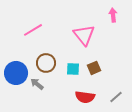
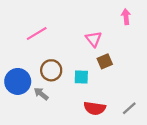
pink triangle: (84, 35) -> (94, 39), size x0.7
brown square: (94, 68) -> (105, 61), moved

